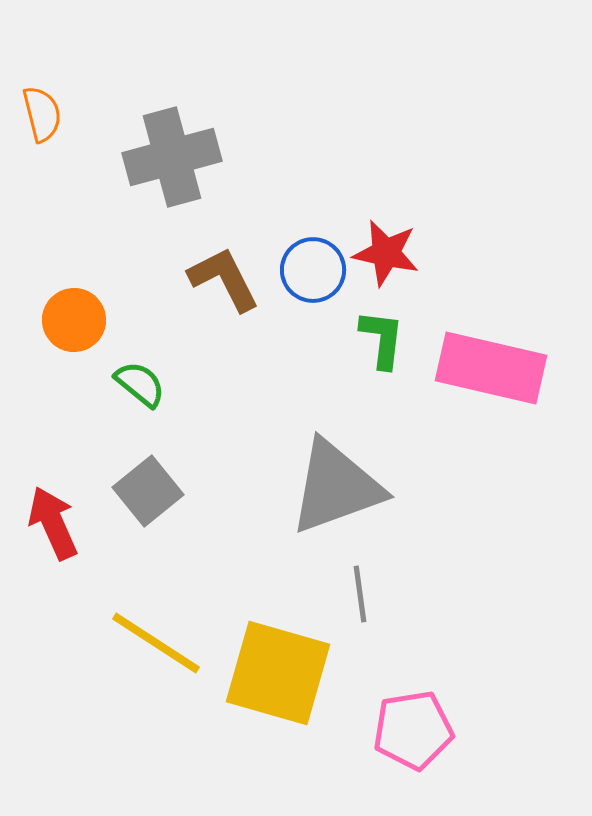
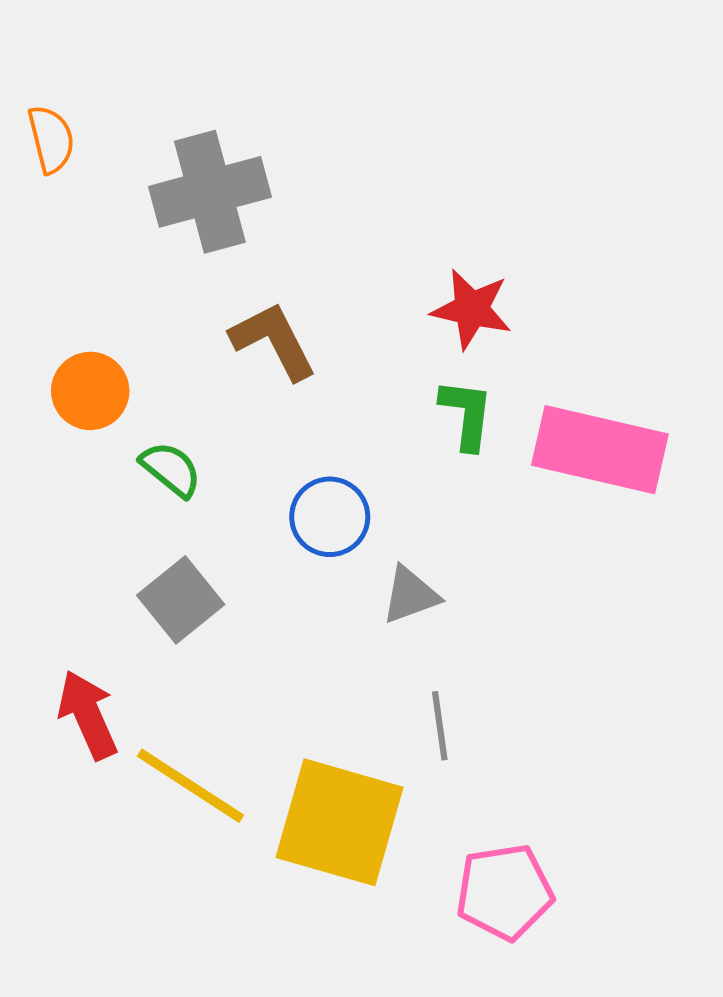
blue circle: (313, 270) -> (330, 517), moved
gray triangle: (336, 487) -> (410, 595), size x0.5
red arrow: (53, 523) -> (88, 715), moved

